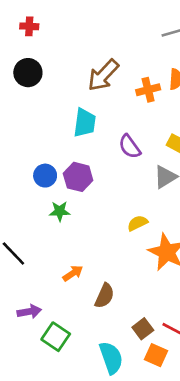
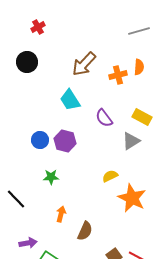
red cross: (29, 26) -> (38, 27), moved, turned -32
cyan trapezoid: (85, 123) -> (70, 100), turned 140
green star: (60, 211) -> (51, 177), moved
orange arrow: (73, 273) -> (61, 214), turned -42

